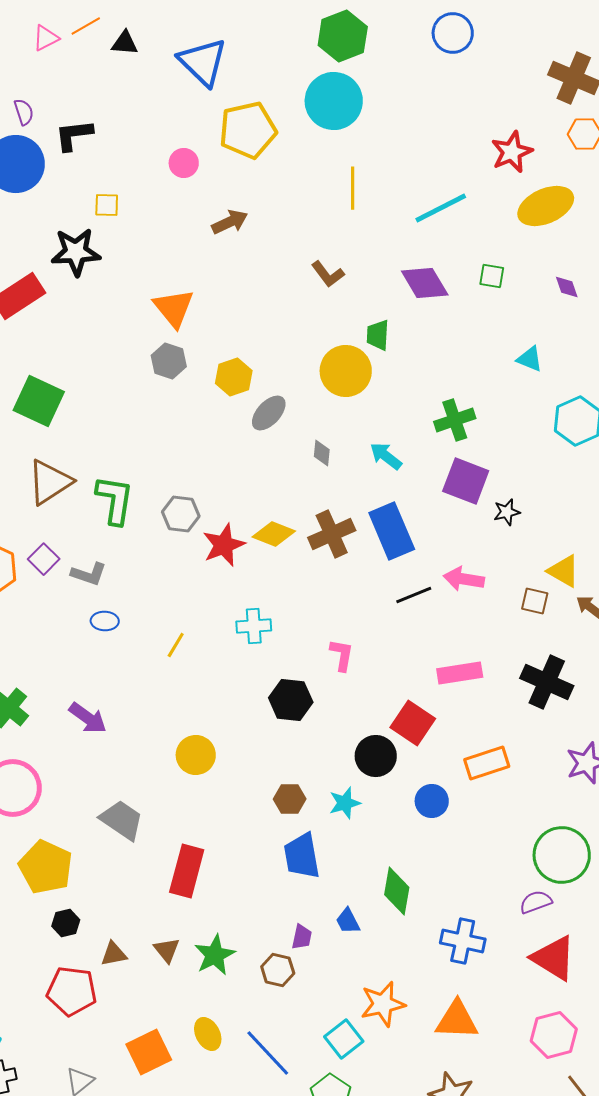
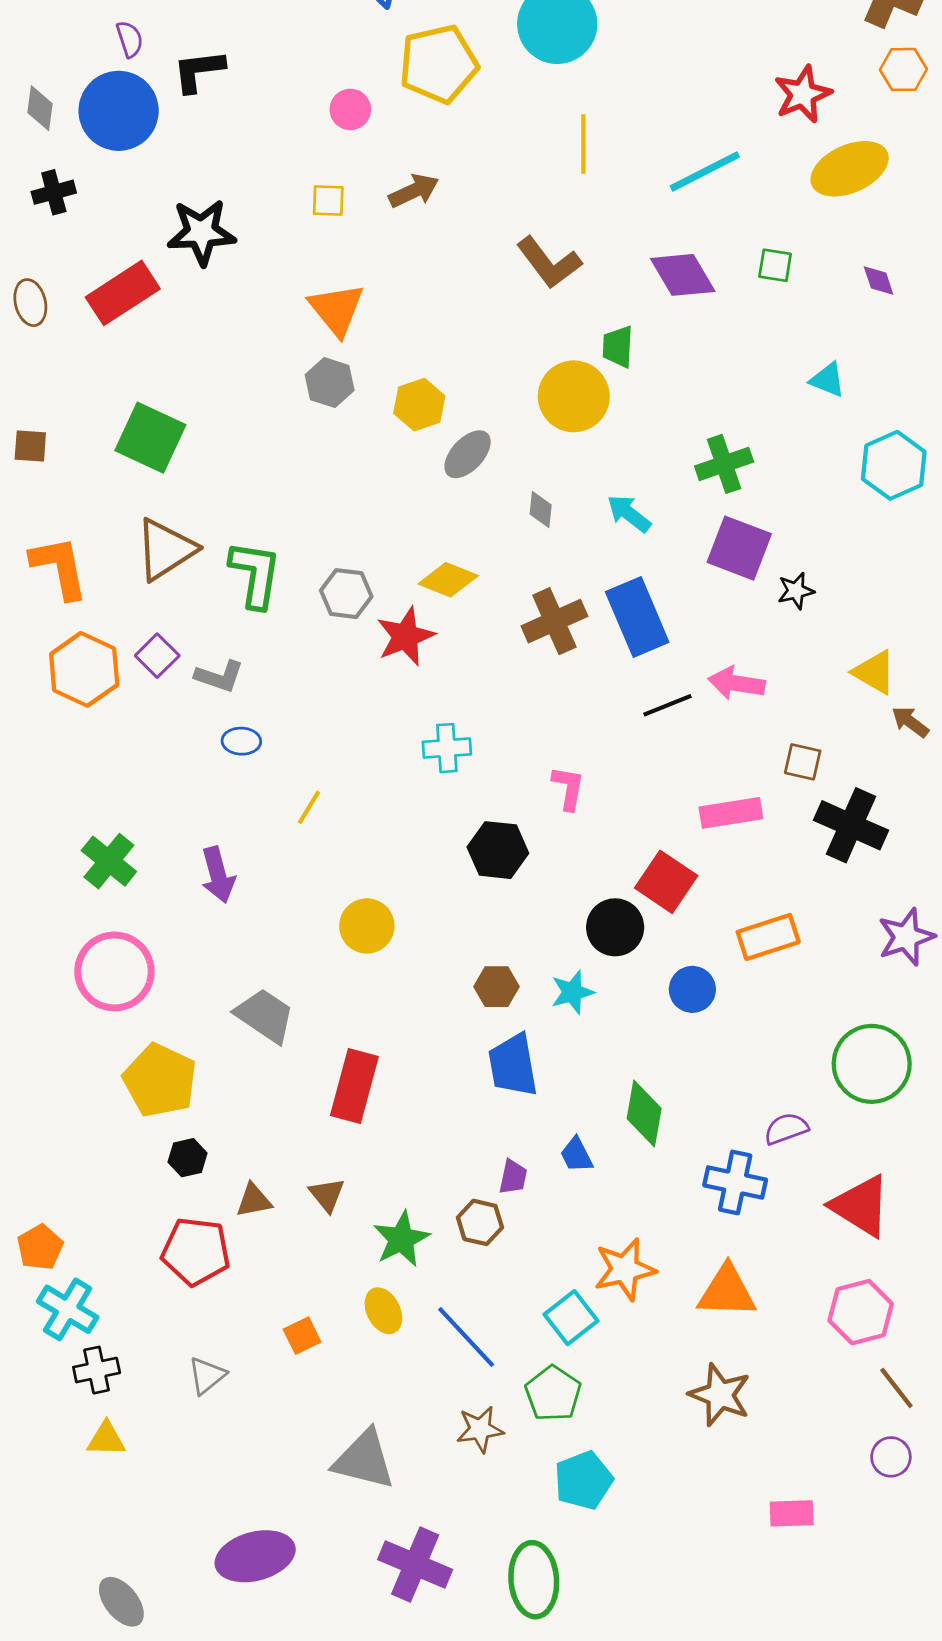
yellow square: (107, 205) -> (328, 200), moved
brown L-shape: (328, 274) -> (549, 263), size x1.4
yellow diamond: (274, 534) -> (448, 580), moved
brown square: (535, 601) -> (803, 762), moved
yellow line: (176, 645) -> (309, 807), moved
purple arrow: (88, 718) -> (218, 875), turned 39
purple semicircle: (536, 902) -> (786, 1129), moved
green star: (215, 955) -> (401, 1239), moved
orange square: (149, 1052) -> (302, 1336), size x0.6

